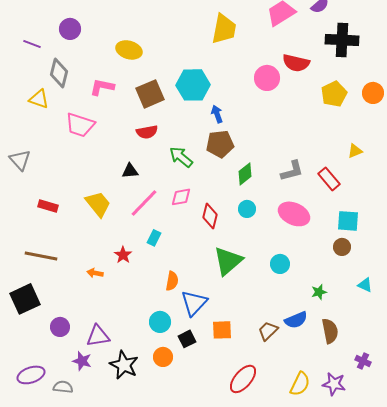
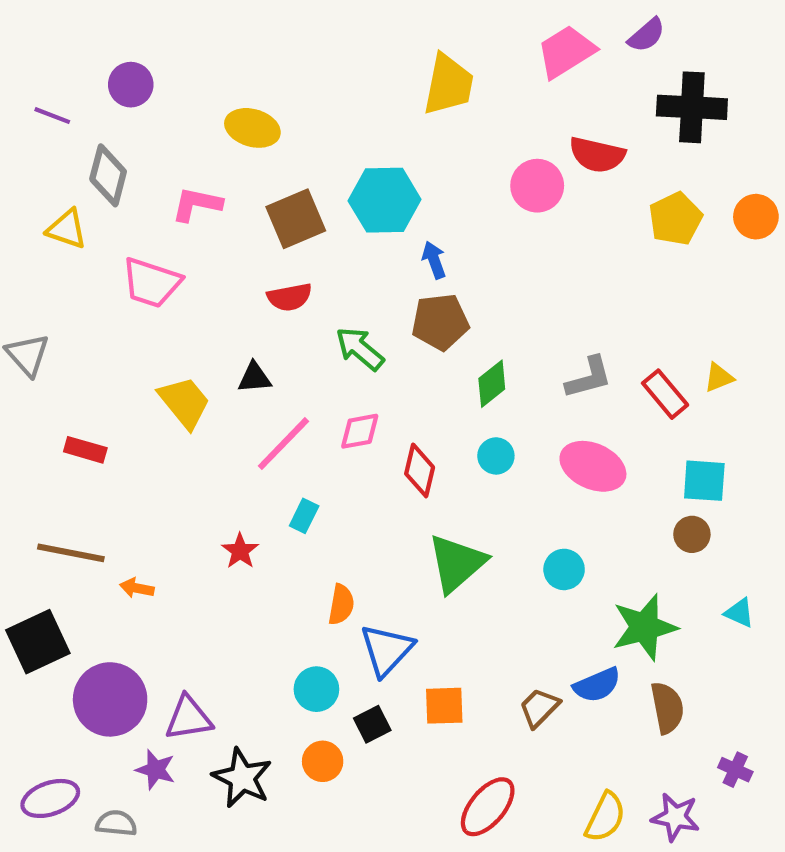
yellow triangle: (355, 151) -> (719, 378), moved
yellow trapezoid: (98, 204) -> (184, 402), moved
orange arrow: (95, 273) -> (137, 588), moved
green star: (319, 292) -> (644, 627), size x2.0
purple circle: (60, 327) -> (110, 699), size x1.8

